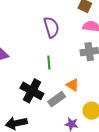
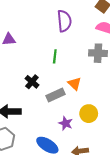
black cross: (32, 91) -> (32, 82), size x0.6

